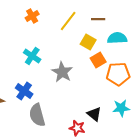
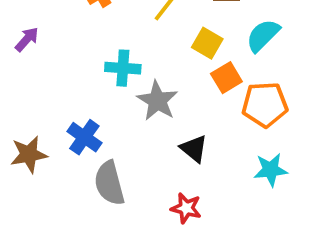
cyan semicircle: (117, 38) -> (263, 35), turned -42
cyan cross: (32, 56) -> (123, 68), moved, turned -30
black triangle: (94, 114) -> (194, 149), moved

